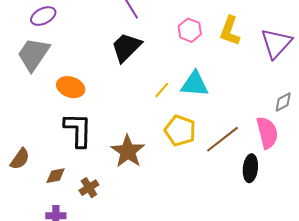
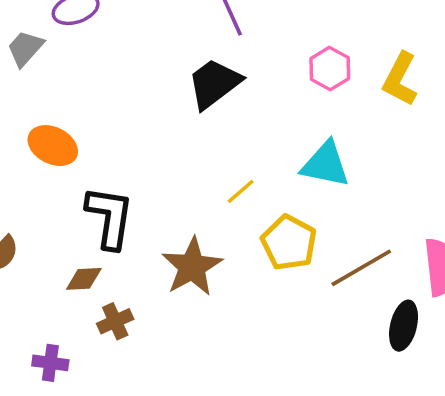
gray trapezoid: (33, 54) -> (25, 48), moved, size x0.6
orange ellipse: (71, 87) -> (53, 146), moved
yellow line: (162, 90) -> (241, 191), moved
brown diamond: (56, 176) -> (84, 279), moved

